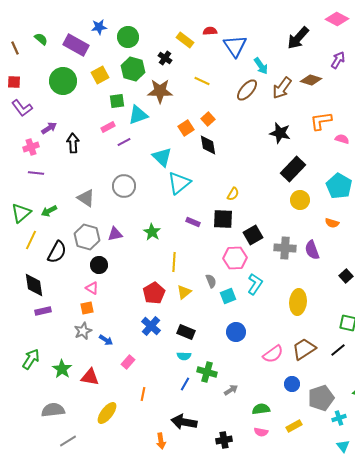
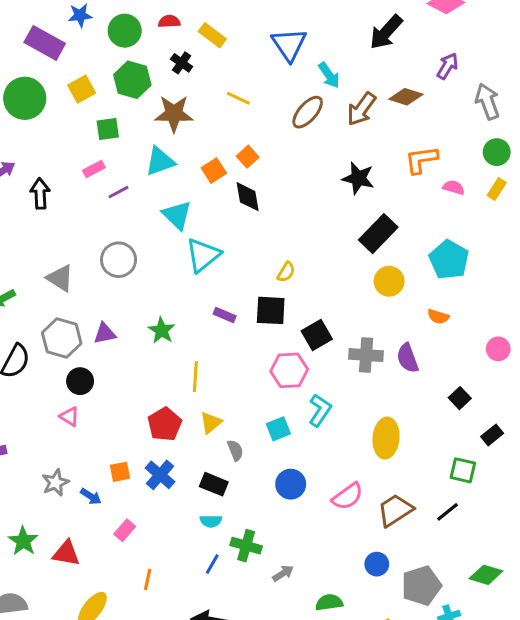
red semicircle: (210, 31) -> (169, 21), moved
cyan triangle: (138, 115) -> (160, 161), moved
gray semicircle: (211, 281) -> (235, 450), moved
orange square: (87, 308) -> (120, 472), moved
pink semicircle: (273, 354) -> (348, 496), moved

